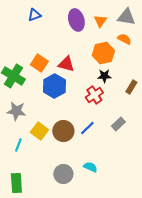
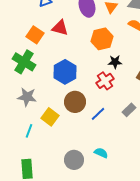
orange hexagon: (103, 53) -> (102, 39), moved
orange square: (39, 63) -> (35, 35), moved
red triangle: (66, 64) -> (60, 28), moved
brown circle: (63, 131) -> (75, 102), moved

